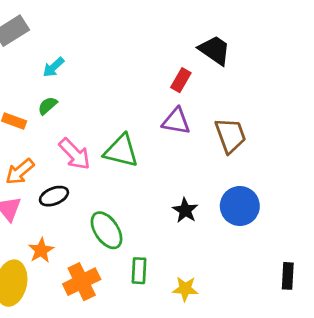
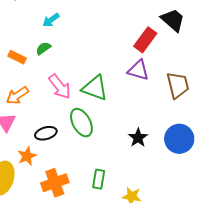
red rectangle: (181, 80) -> (145, 40), size x1.4
black ellipse: (54, 196) -> (46, 133), moved
green ellipse: (107, 230) -> (81, 123), moved

